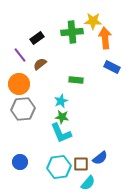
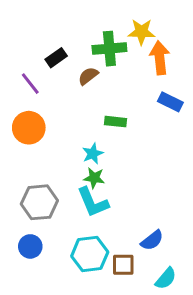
brown semicircle: (40, 64) -> (88, 76), moved
gray hexagon: (23, 109) -> (39, 202), moved
brown square: (81, 164) -> (123, 265), moved
cyan semicircle: (88, 183) -> (166, 278), moved

